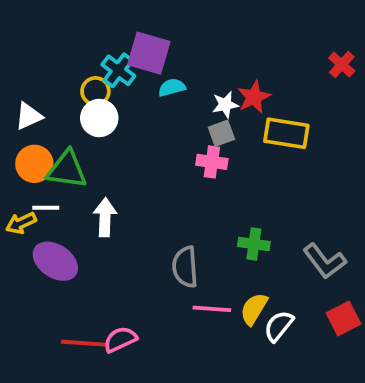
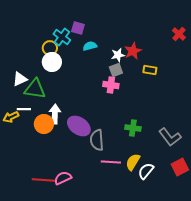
purple square: (149, 53) -> (78, 28), size x0.6
white triangle: (29, 116) -> (20, 79), moved
yellow rectangle: (286, 133) -> (150, 70), size x0.6
orange circle: (34, 164) -> (44, 124), moved
purple ellipse: (55, 261) -> (79, 126), moved

